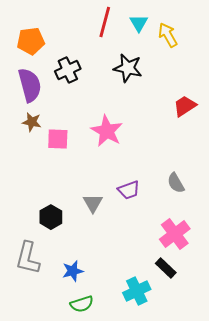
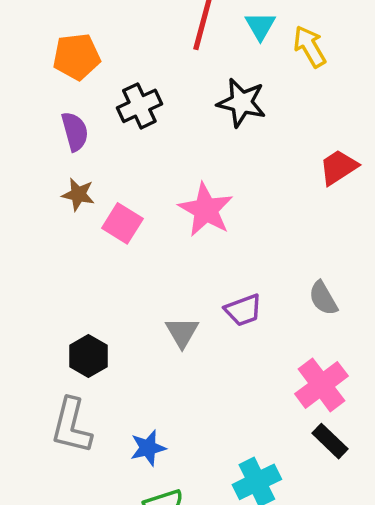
purple semicircle: (30, 85) -> (75, 131), size x0.7
pink square: (58, 139) -> (122, 223), turned 30
black hexagon: (51, 217) -> (88, 356), moved
black rectangle: (166, 268) -> (330, 441), moved

